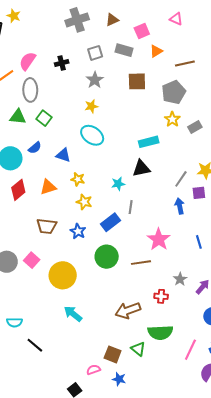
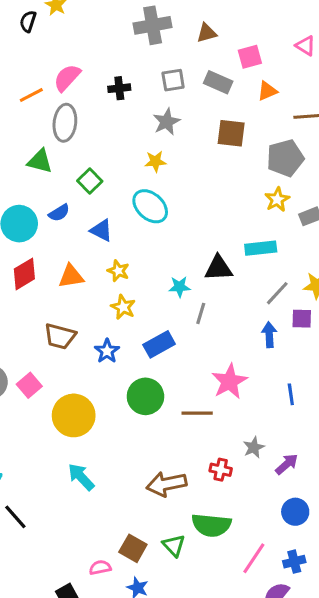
green square: (44, 118) -> (90, 181), moved
cyan rectangle: (149, 142) -> (261, 248), moved
gray line: (131, 207) -> (201, 313), moved

